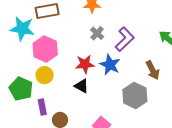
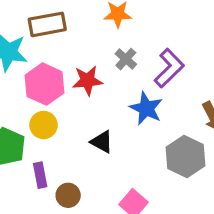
red star: (85, 64) -> (87, 80), moved

